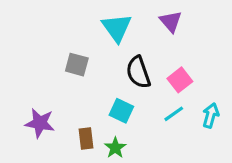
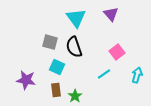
black semicircle: (138, 72) -> (74, 47), moved
cyan square: (121, 111) -> (57, 67), moved
cyan line: (174, 114) -> (104, 74), moved

